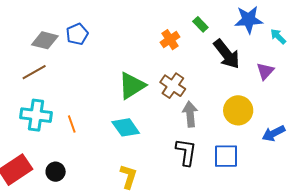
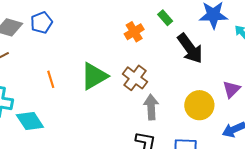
purple triangle: (265, 71) -> (231, 89), moved
orange line: (72, 124) -> (51, 79), moved
cyan diamond: (126, 127) -> (30, 121), moved

